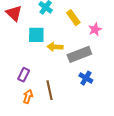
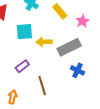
purple rectangle: (24, 75) -> (22, 66), moved, turned 32
orange arrow: (28, 97) -> (13, 97), moved

